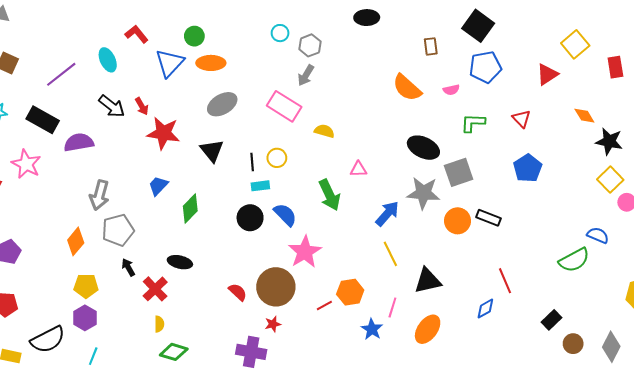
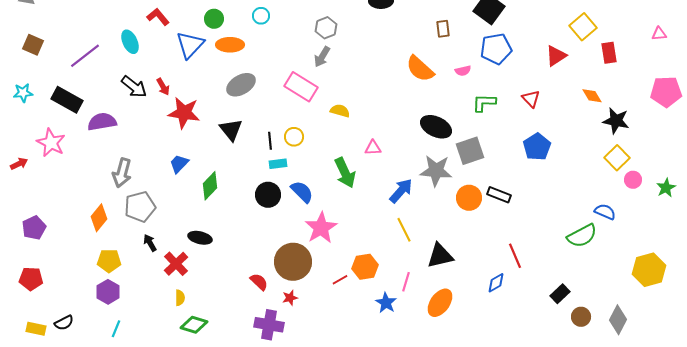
cyan circle: (280, 33) -> (261, 16), moved
red rectangle: (615, 67) -> (609, 53), moved
red semicircle: (238, 292) -> (259, 282), moved
black semicircle: (48, 340) -> (64, 323), moved, size x0.6

